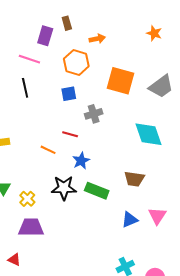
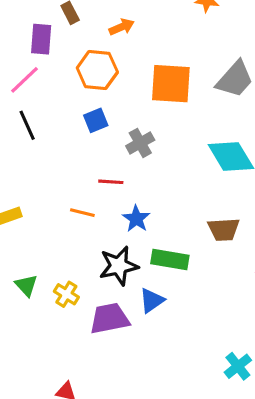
pink line: (29, 59) -> (24, 80), turned -50
blue triangle: (130, 220) -> (152, 300), moved
purple trapezoid: (31, 227) -> (109, 318), moved

